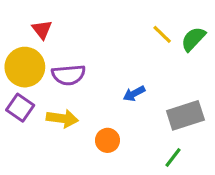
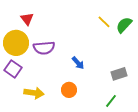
blue arrow: (134, 94) -> (78, 63), moved, turned -104
gray rectangle: (185, 115) -> (119, 74), size x0.7
yellow arrow: (62, 119) -> (34, 93), moved

